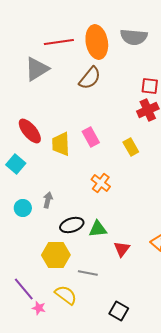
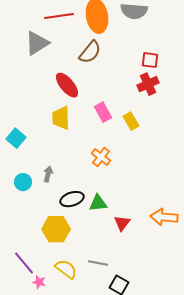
red ellipse: (30, 131) -> (67, 85), moved
pink rectangle: (91, 137) -> (103, 112), moved
gray line: (88, 273) -> (98, 263), moved

